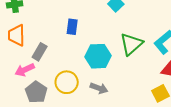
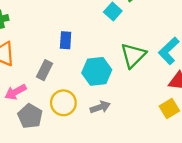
gray rectangle: (40, 52) -> (44, 70), moved
gray arrow: (99, 88) -> (100, 107), turned -36

